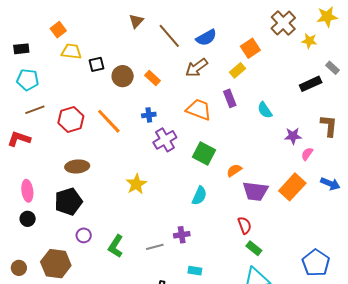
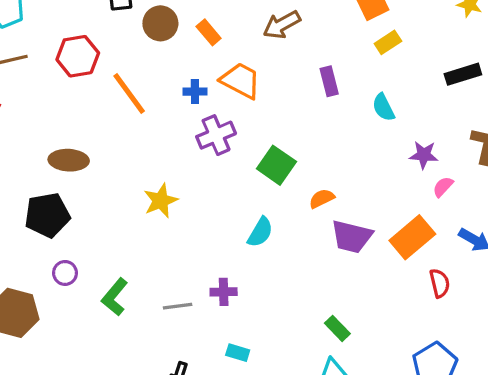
yellow rectangle: (238, 70) -> (388, 42), moved
orange trapezoid: (199, 110) -> (241, 81), moved
red hexagon: (71, 120) -> (78, 56), moved
red semicircle: (245, 225) -> (440, 283), moved

